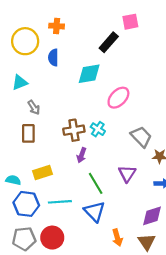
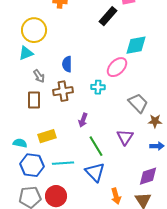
yellow circle: (25, 41) -> (34, 30), moved
blue semicircle: (53, 57) -> (67, 64), moved
cyan diamond: (89, 74) -> (136, 45), moved
cyan cross: (98, 129) -> (98, 87), moved, turned -32
brown cross: (74, 130) -> (63, 91), moved

